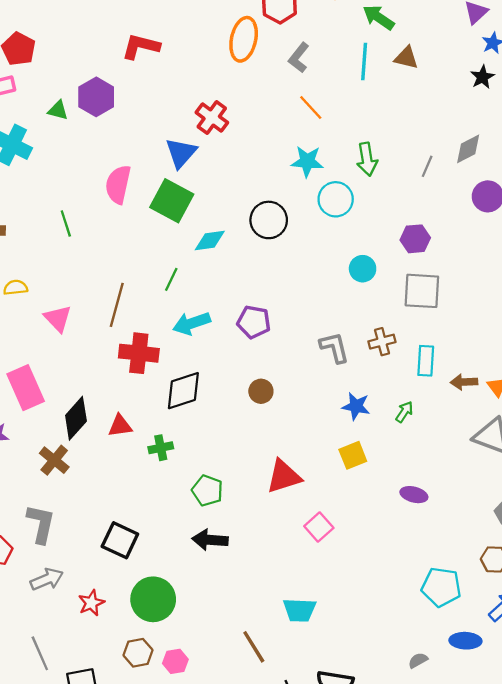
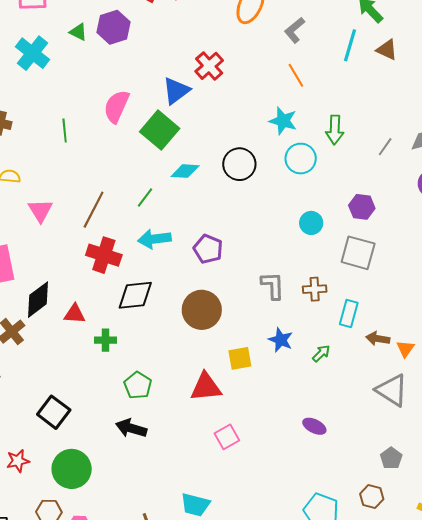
brown circle: (261, 391) -> (202, 310), size x1.8
yellow square: (353, 455) -> (240, 358), moved

